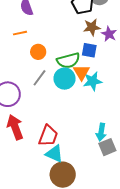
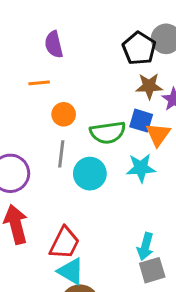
orange triangle: (81, 72) -> (158, 134), moved
gray line: (39, 78) -> (61, 154), turned -36
cyan circle: (65, 79) -> (90, 174), moved

